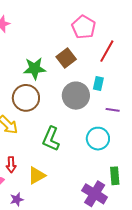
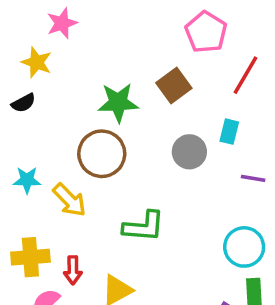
gray circle: (76, 96) -> (189, 152), size x0.7
green L-shape: (51, 139) -> (144, 226), turned -110
cyan circle: (98, 139) -> (244, 247), moved

